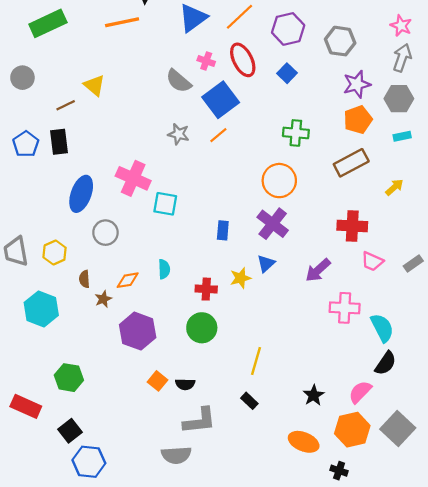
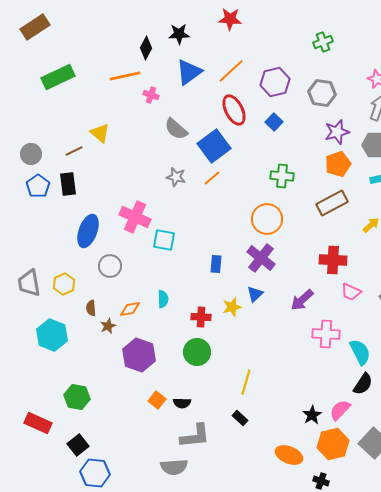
pink cross: (206, 61) -> (151, 95), moved
gray circle: (22, 78) -> (31, 154), moved
black star: (314, 395) -> (312, 415), moved

